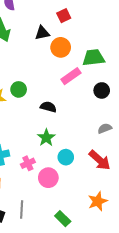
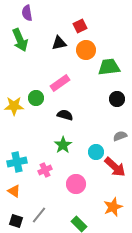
orange circle: (61, 47) -> (86, 50), moved
pink rectangle: (71, 76) -> (60, 83), moved
cyan circle: (66, 157) -> (96, 152), moved
pink circle: (48, 178) -> (76, 184), moved
gray line: (22, 209) -> (39, 215), turned 36

